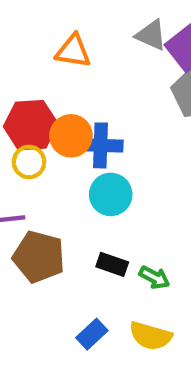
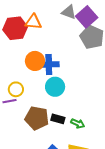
red hexagon: (31, 125) -> (15, 28), moved
yellow circle: (29, 162) -> (16, 89), moved
brown pentagon: (39, 257) -> (37, 118), moved

